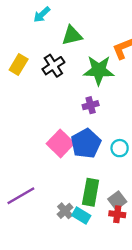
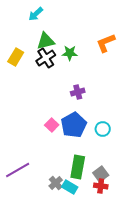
green triangle: (72, 35) -> (46, 41), moved
green star: (99, 70) -> (70, 53), moved, size x0.6
pink square: (60, 143) -> (52, 125), size x0.6

